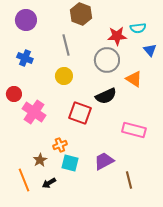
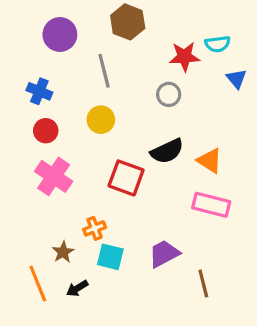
purple circle: (26, 20) -> (60, 35), moved
gray circle: (107, 60) -> (169, 94), size x0.6
orange triangle: (134, 79) -> (210, 161), moved
red circle: (14, 94) -> (46, 131), moved

